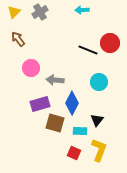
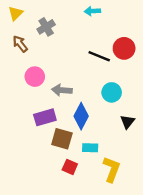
gray cross: (40, 12) -> (46, 27), moved
black triangle: (97, 120) -> (127, 122), moved
red square: (74, 153) -> (70, 167), moved

